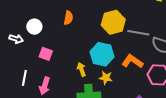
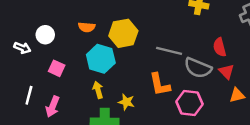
orange semicircle: (68, 18) -> (87, 27), turned 80
yellow hexagon: (113, 22) -> (123, 33), moved
cyan hexagon: (102, 54) -> (101, 59), moved
orange L-shape: (132, 61) -> (160, 85), turned -140

